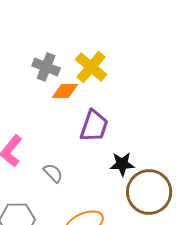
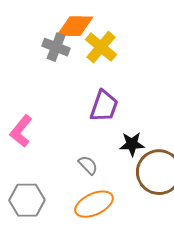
orange diamond: (65, 91) -> (75, 26), moved, size x1.4
gray semicircle: (53, 173) -> (88, 165), moved

